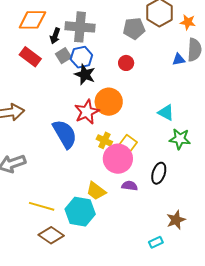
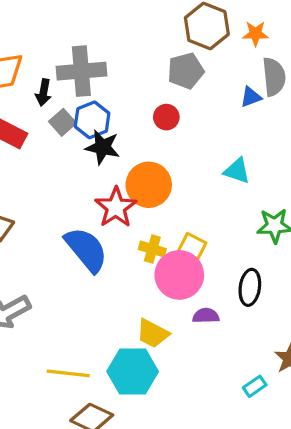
gray pentagon: (134, 29) -> (186, 71), moved
cyan triangle: (166, 113) -> (237, 171), moved
cyan rectangle: (156, 242) -> (255, 386), moved

